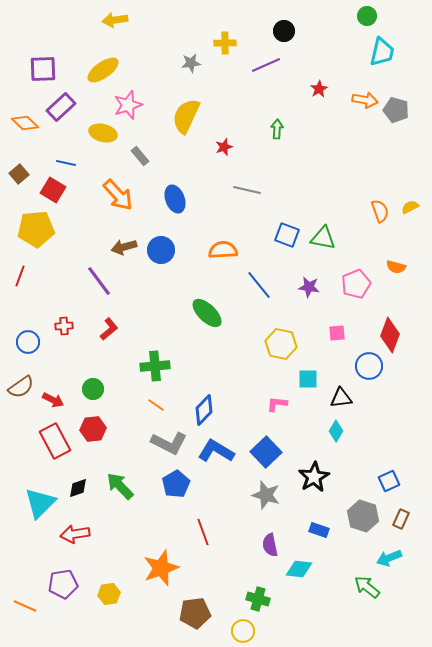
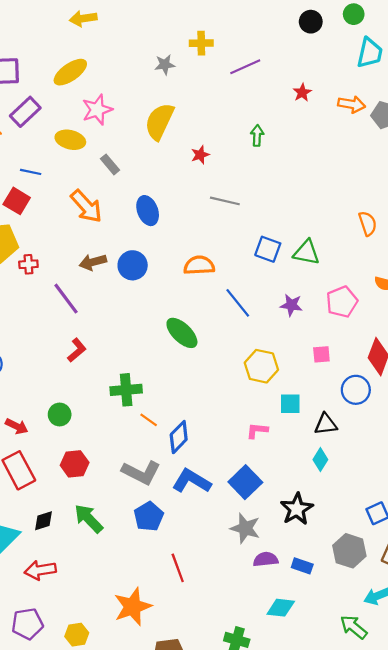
black circle: (284, 31) -> (311, 22), moved
red cross: (64, 326) -> (28, 264), moved
orange line: (156, 405) -> (149, 420), moved
red hexagon: (93, 429) -> (75, 464), moved
purple semicircle: (270, 545) -> (266, 559), moved, turned 95

